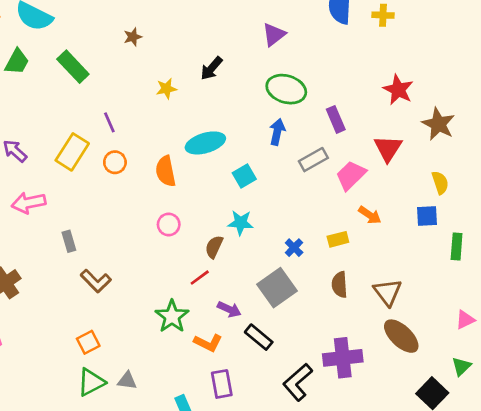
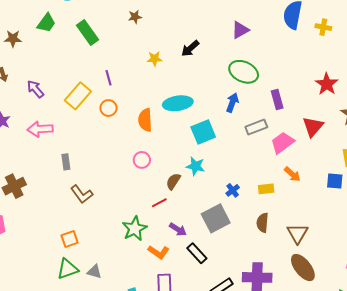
cyan square: (244, 176) -> (203, 132), size x1.4

